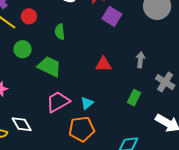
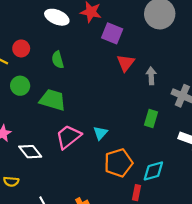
red triangle: (103, 64) -> (126, 63), moved, turned -42
white diamond: (22, 124) -> (30, 152), moved
orange pentagon: (82, 129) -> (118, 163), moved

